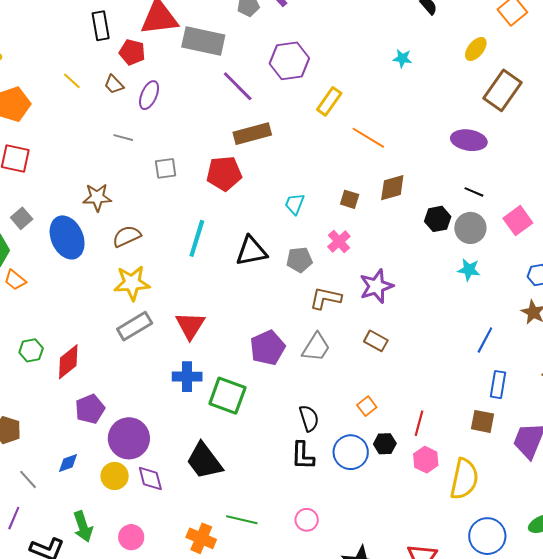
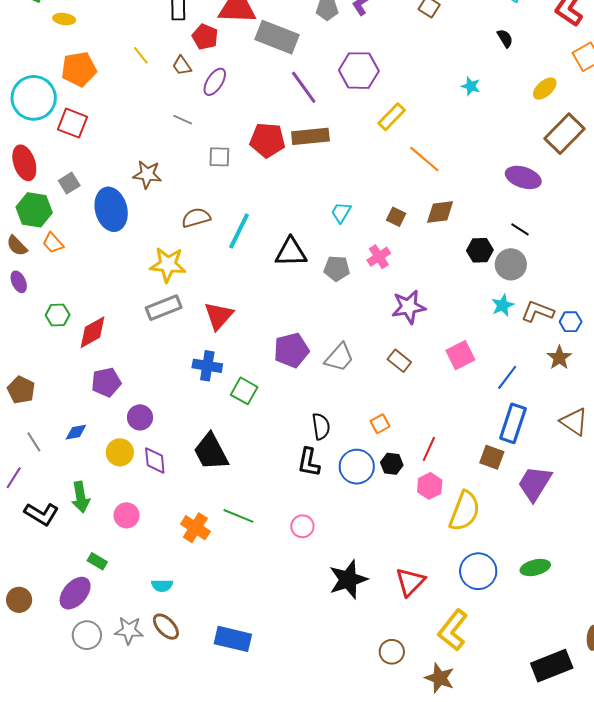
red pentagon: (224, 173) -> (267, 140), moved
pink square: (518, 221) -> (460, 355), moved
brown semicircle: (127, 236) -> (196, 218), moved
cyan star: (469, 270) -> (503, 305), turned 30
brown L-shape: (326, 298) -> (538, 312), moved
blue rectangle: (498, 385) -> (513, 423), size x1.4
green square: (227, 396) -> (244, 391), size x0.7
purple circle: (129, 438) -> (140, 417), size x0.6

